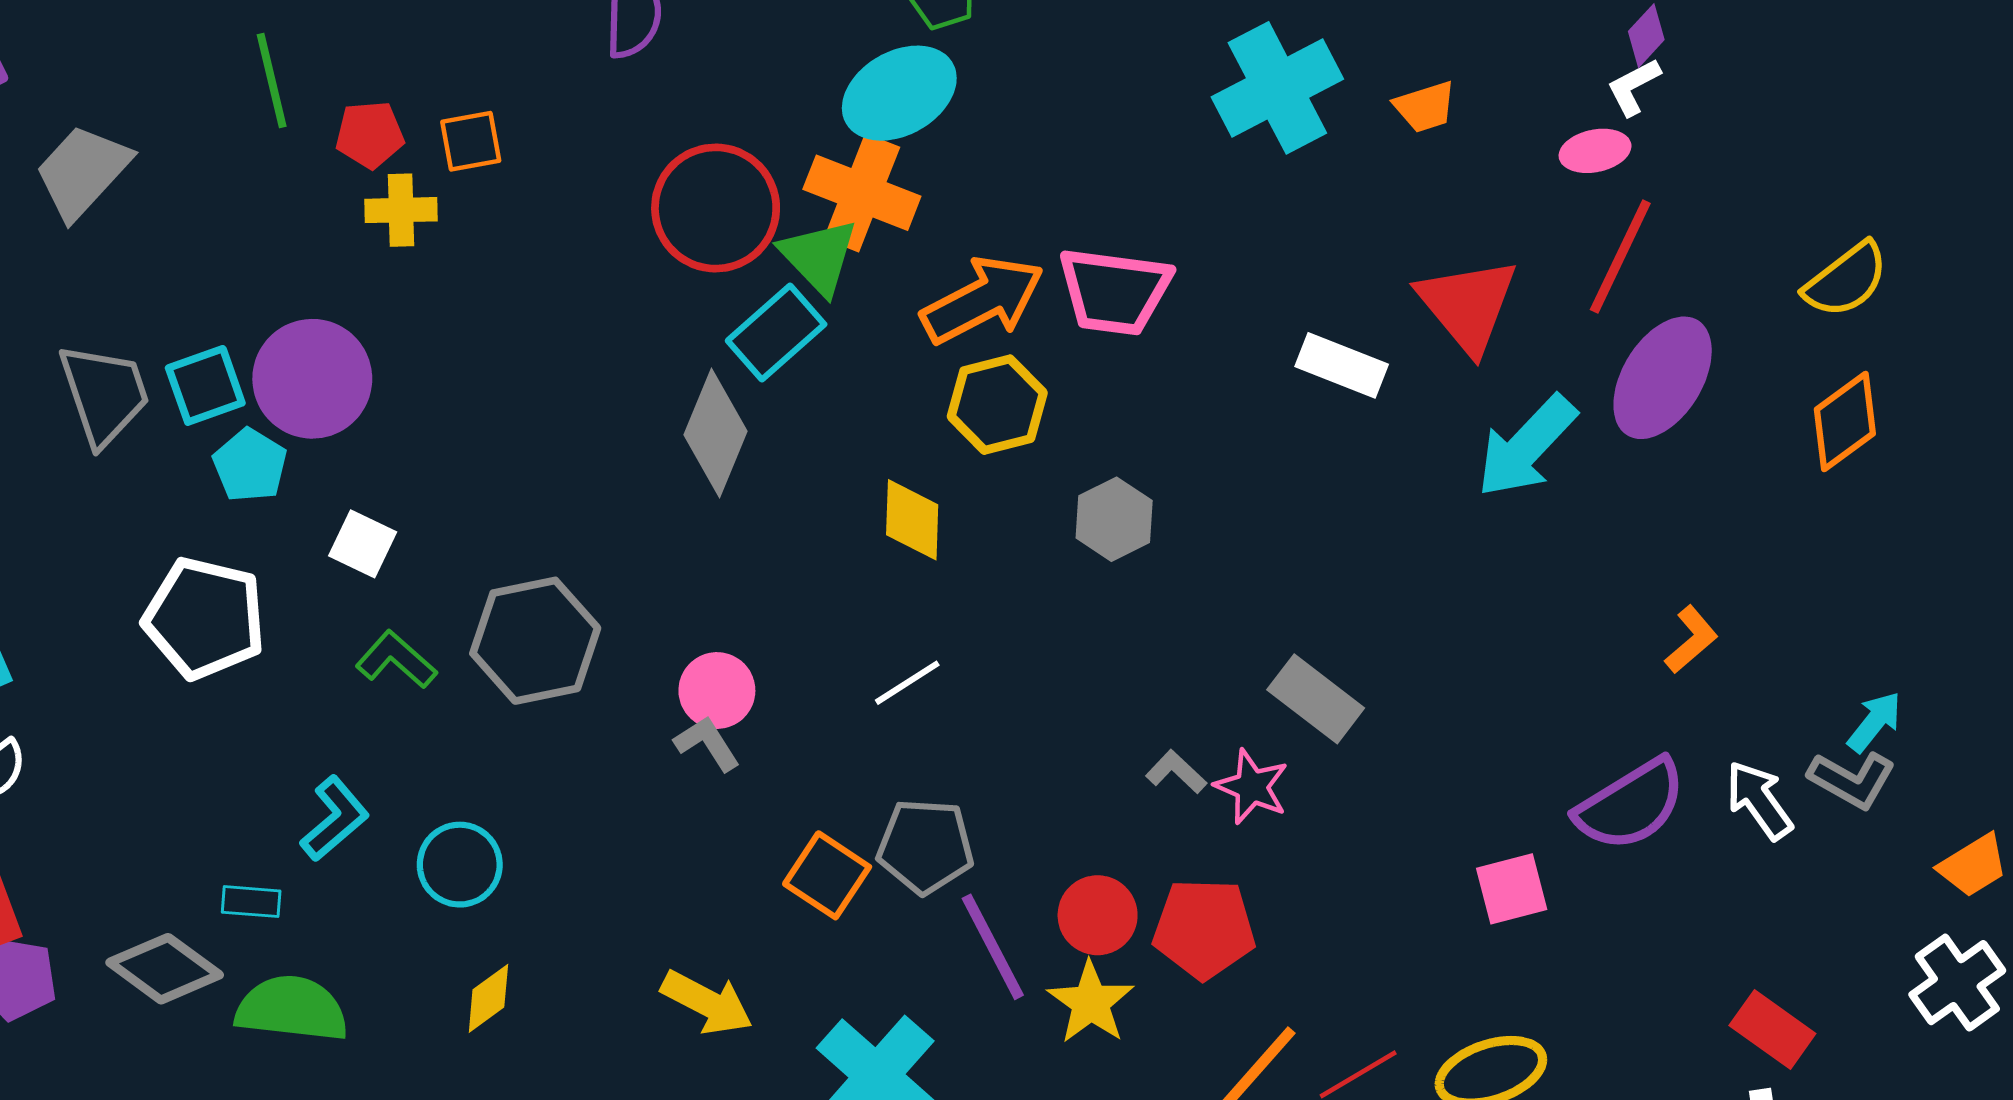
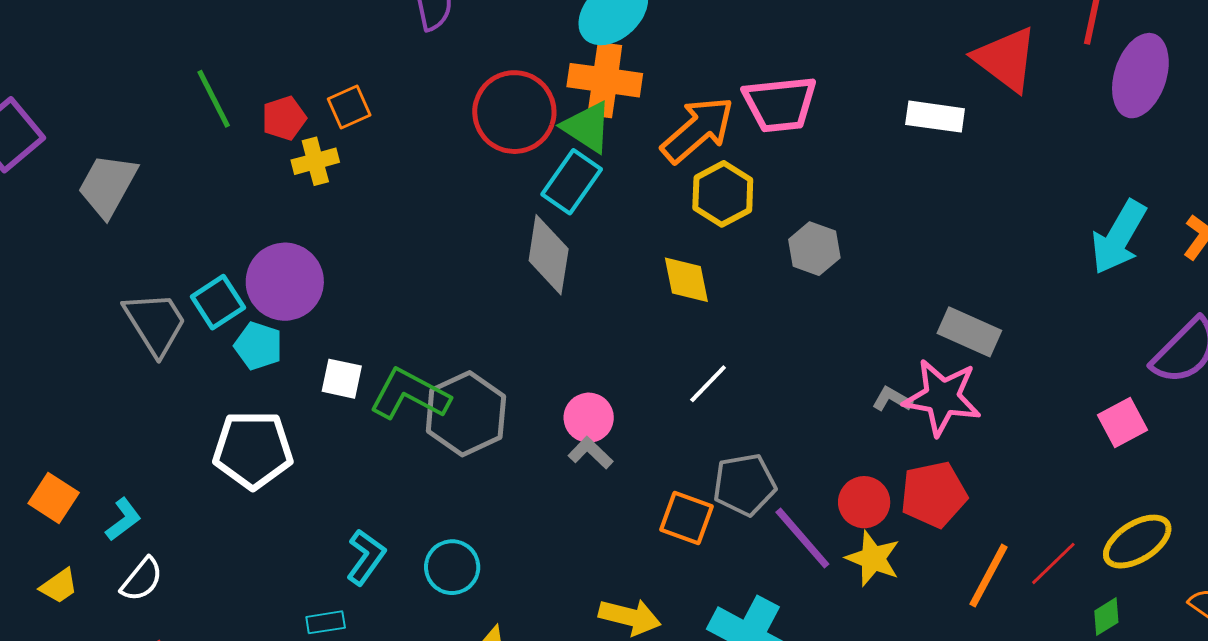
cyan arrow: (1526, 446) -> (1119, 237), moved
green L-shape: (396, 660) -> (410, 394), moved, size x1.5
pink star: (1252, 787) -> (942, 397), size x1.6

